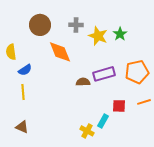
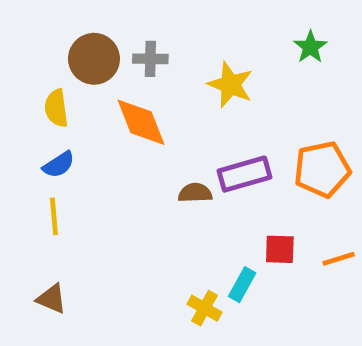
gray cross: (76, 25) -> (150, 59), moved
green star: (120, 34) -> (310, 47), moved
yellow semicircle: (11, 52) -> (56, 108), moved
orange line: (144, 102) -> (339, 259), moved

